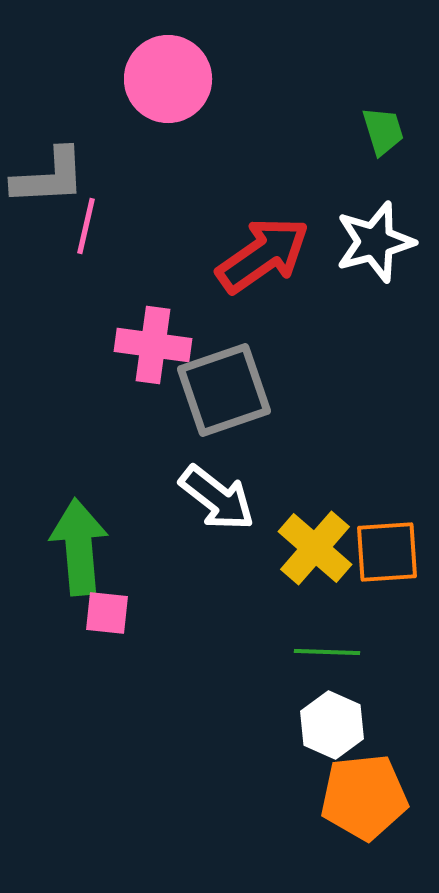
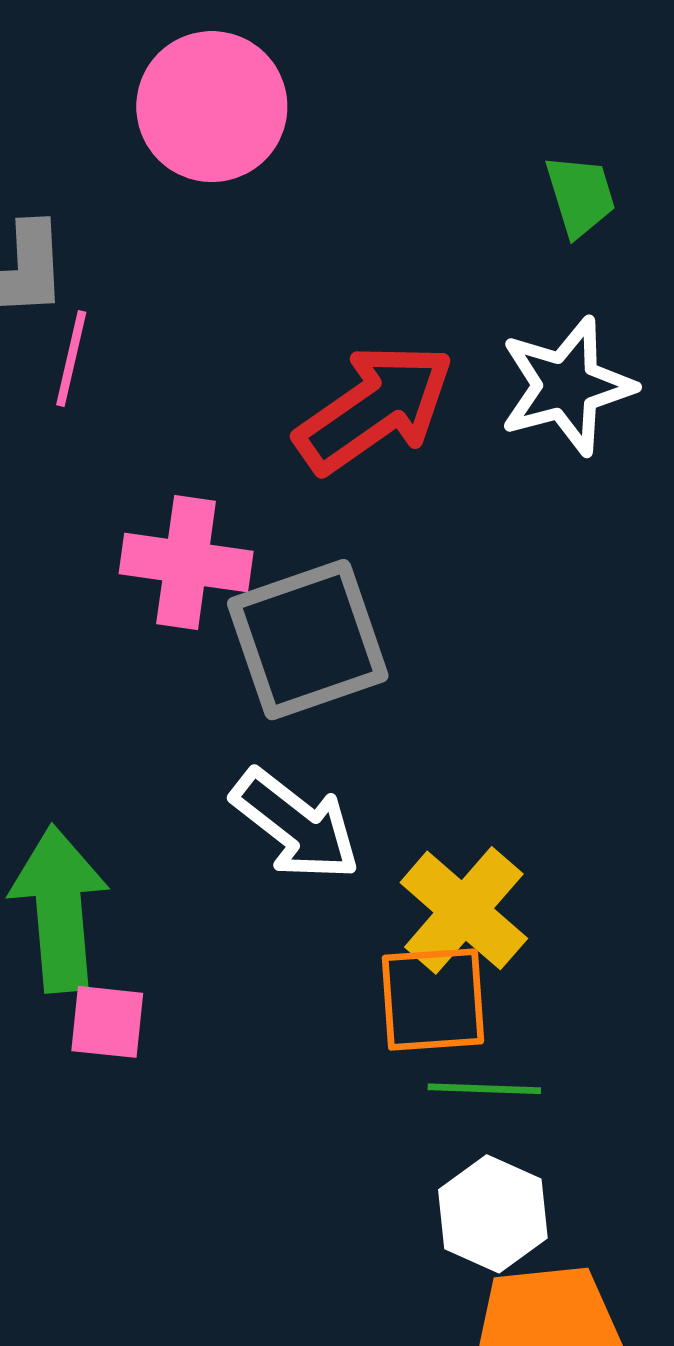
orange square: (387, 552) -> (433, 1000), moved

